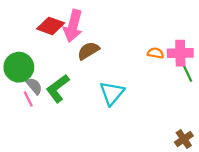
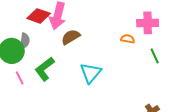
pink cross: (180, 53) -> (148, 23), moved
gray semicircle: (34, 86) -> (25, 41), moved, turned 49

